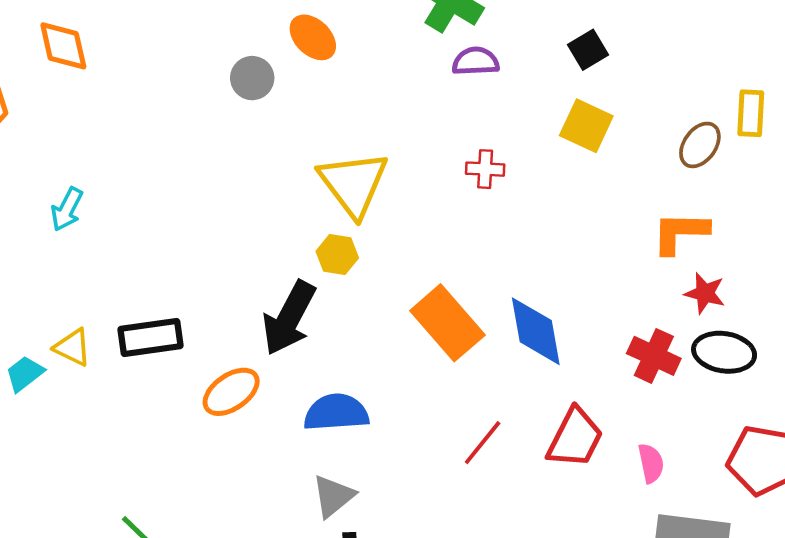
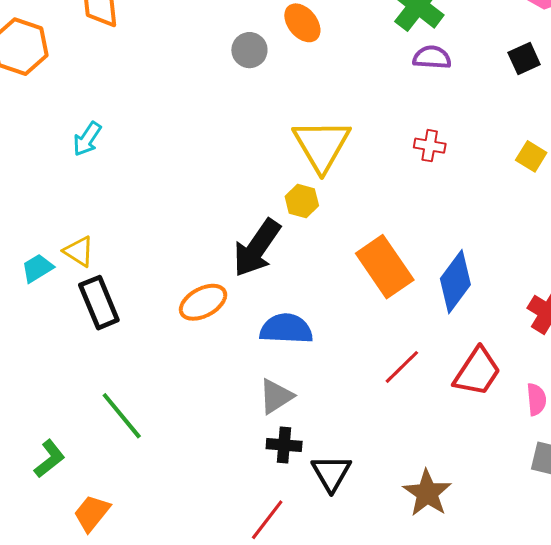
yellow square: (586, 126) -> (531, 156), moved, size x0.7
blue diamond: (536, 331) -> (455, 282), turned 40
black rectangle: (150, 338) -> (99, 303), moved, turned 69

